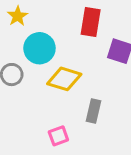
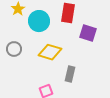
cyan circle: (39, 48) -> (39, 21), moved

